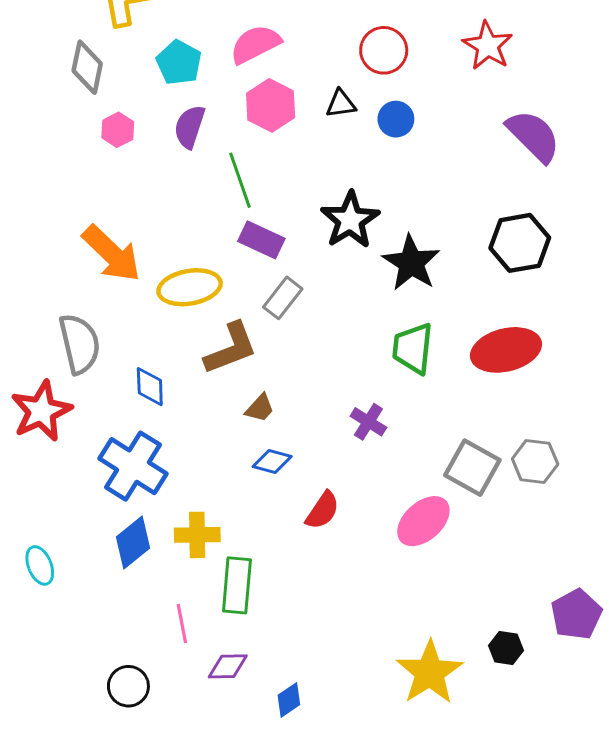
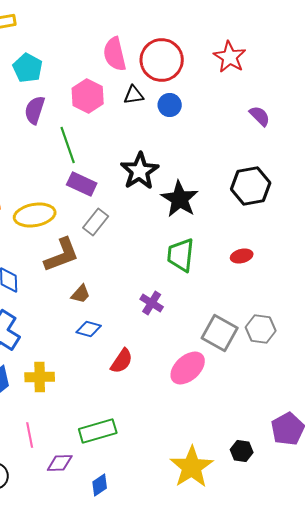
pink semicircle: (255, 44) -> (115, 54), moved, turned -76
red circle: (384, 50) -> (162, 60), size x1.4
purple semicircle: (533, 136) -> (260, 116), size x0.6
red ellipse: (506, 350) -> (242, 256), size x0.5
green rectangle: (237, 585) -> (98, 431), moved, turned 69

